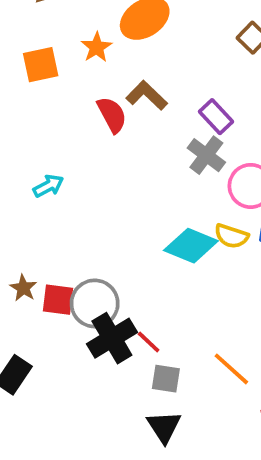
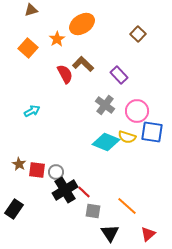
orange square: (41, 65) -> (28, 48), turned -36
gray cross: (206, 155) -> (105, 105), moved
gray circle: (95, 303) -> (56, 172), size x0.6
black triangle: (164, 427) -> (110, 233), moved

